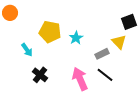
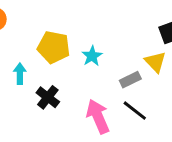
cyan arrow: (27, 50) -> (20, 74), turned -144
black cross: (40, 75) -> (48, 97), moved

